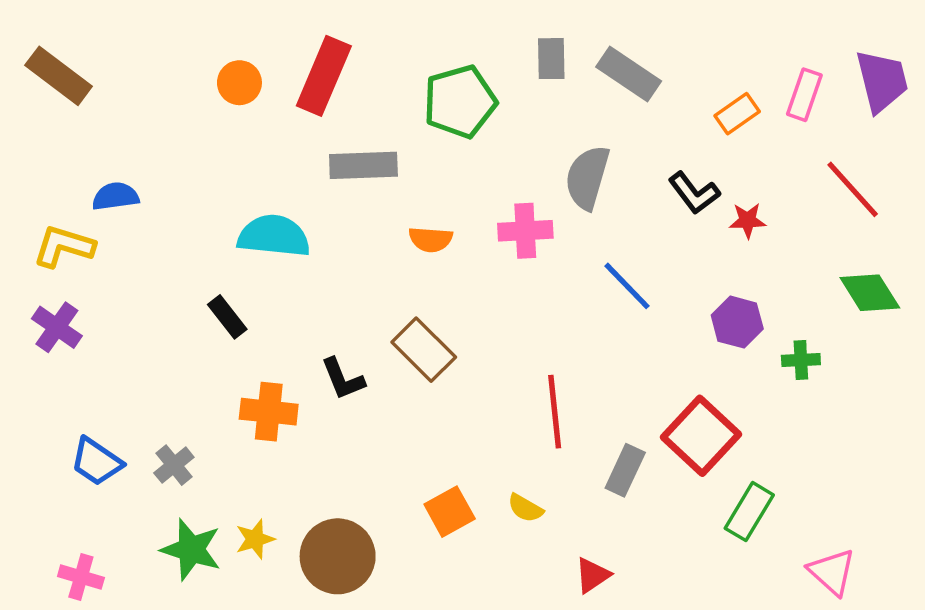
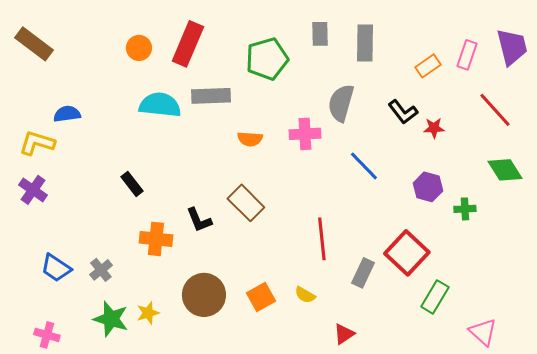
gray rectangle: (629, 74) -> (365, 43), turned 57
cyan semicircle: (274, 236) -> (160, 105), moved
brown circle: (338, 556) -> (204, 295), moved

